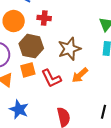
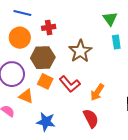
orange square: (28, 70) -> (45, 81), turned -35
orange arrow: (80, 75) -> (97, 92), moved

